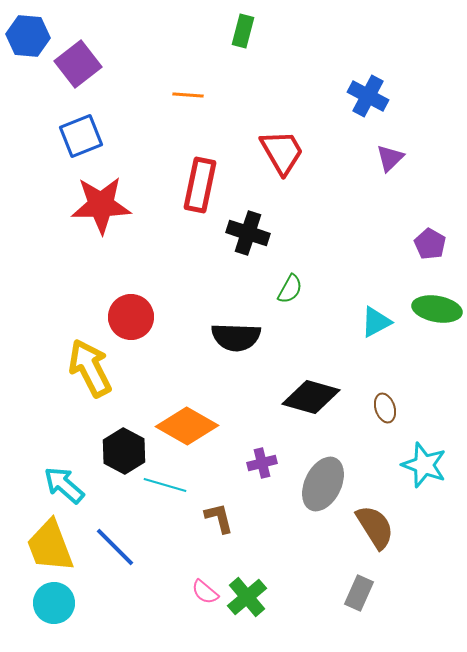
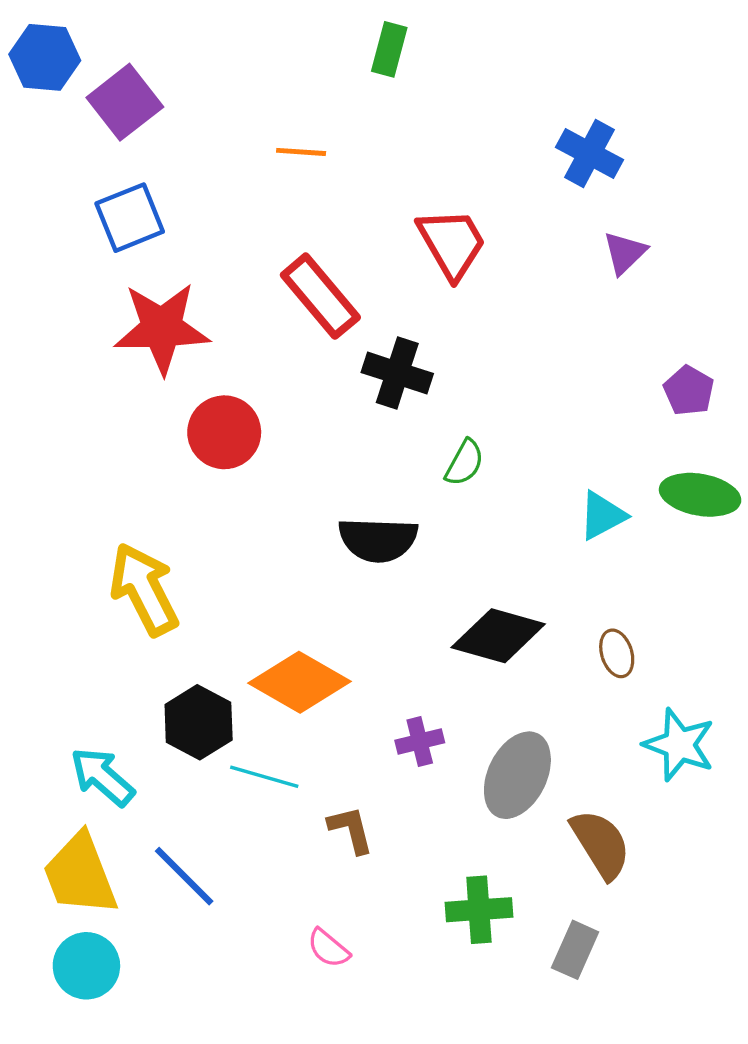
red rectangle: (200, 185) -> (320, 296), turned -52
red circle: (131, 317) -> (224, 432), moved
green cross: (247, 597) -> (479, 910), moved, turned 36

